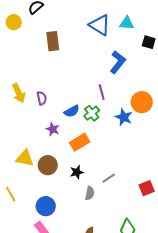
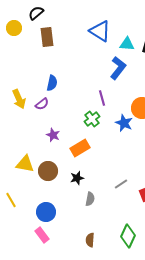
cyan triangle: (127, 23) -> (127, 44), moved
brown rectangle: (53, 41) -> (47, 37), moved
purple semicircle: (42, 98) -> (42, 104), turned 64
blue semicircle: (72, 111) -> (52, 83), moved, turned -49
gray line: (109, 178) -> (121, 184), moved

